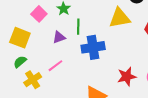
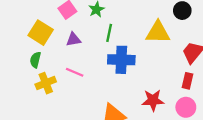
purple triangle: (59, 37) -> (74, 40), moved
green semicircle: (20, 62) -> (35, 60), turned -48
pink line: (55, 66) -> (75, 72), turned 49

